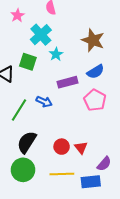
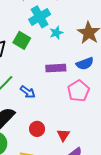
cyan star: (56, 54) -> (56, 33), moved
blue arrow: (44, 102) -> (28, 92), moved
red triangle: (81, 148) -> (63, 135), moved

